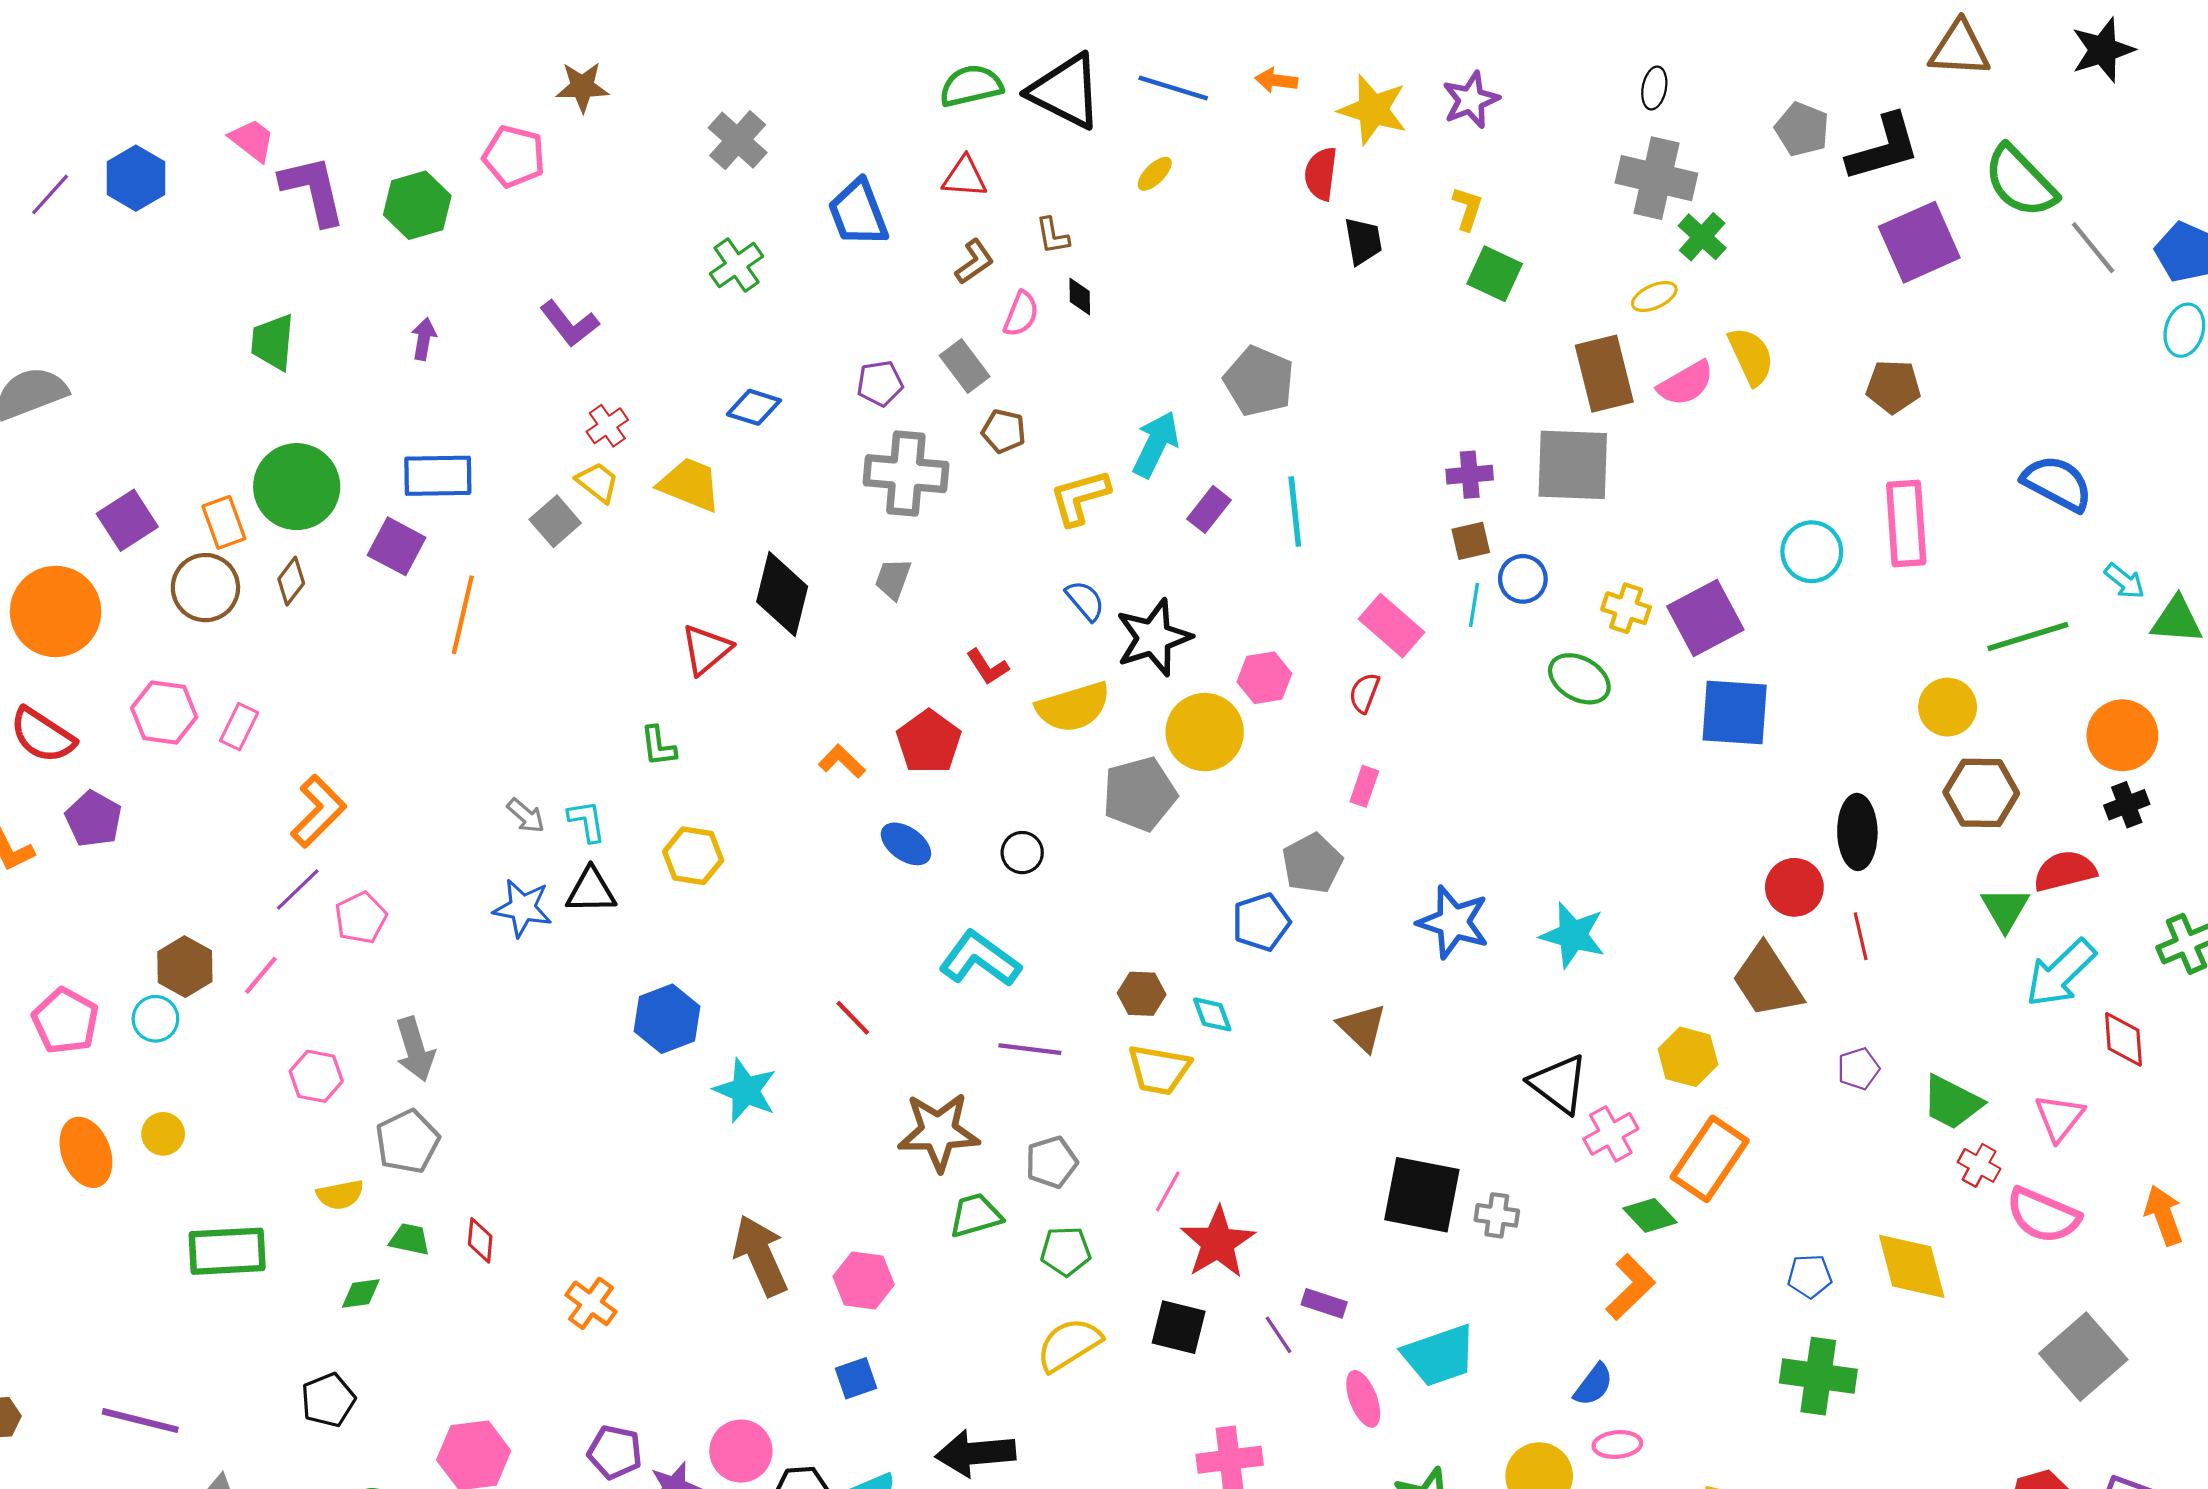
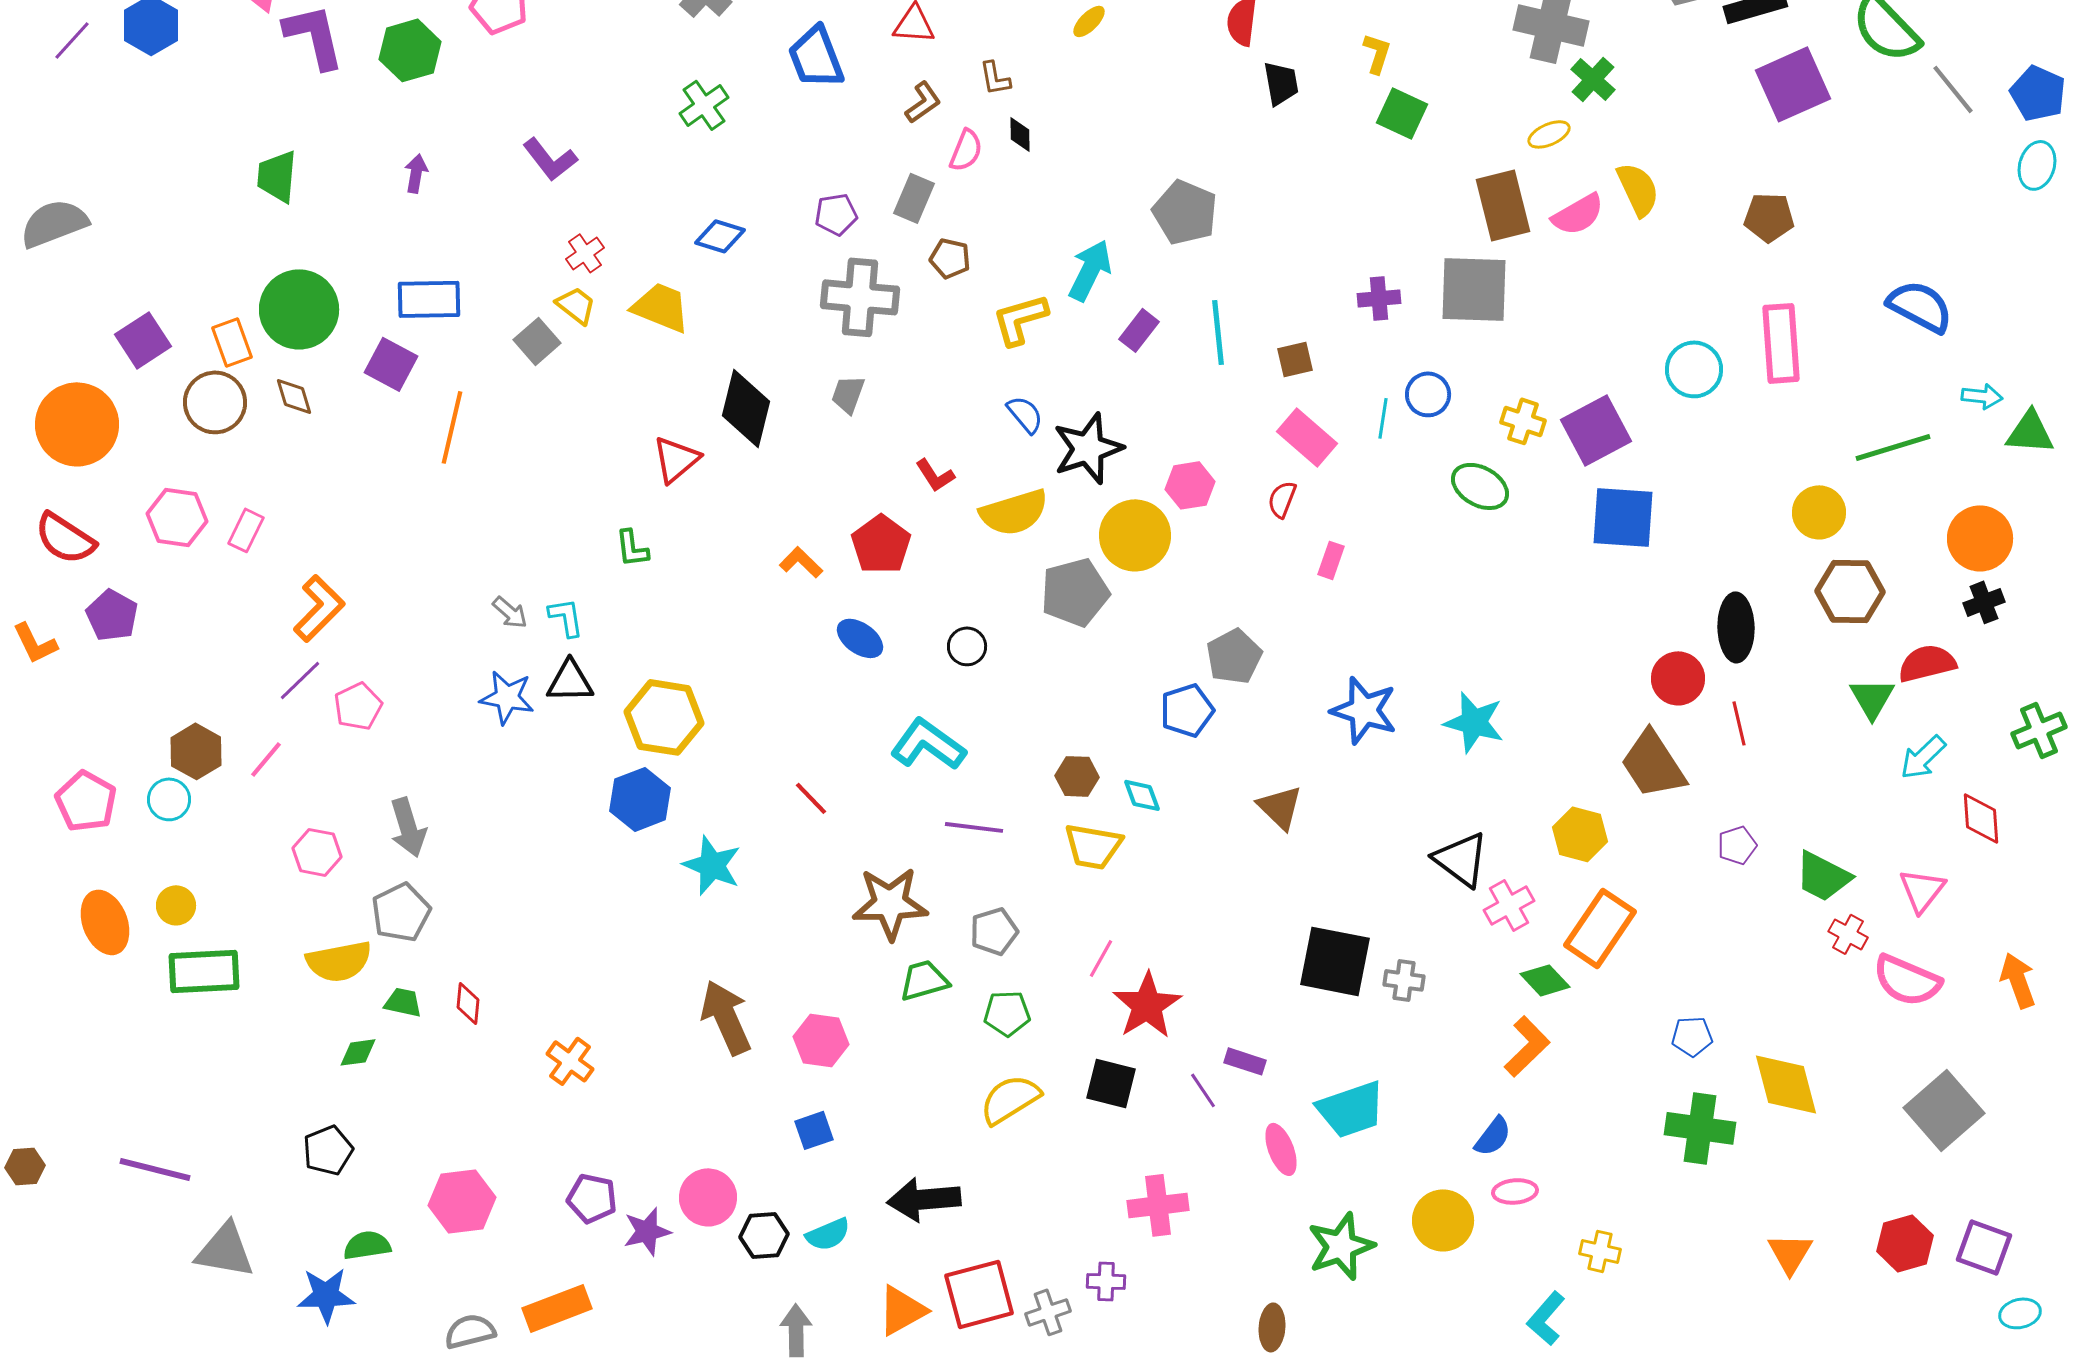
gray rectangle: (965, 366) -> (914, 198), turned 60
brown square: (1471, 541) -> (1295, 359), moved
brown diamond: (291, 581) -> (294, 396), turned -54
cyan arrow: (2125, 581) -> (1982, 396), turned -33
pink rectangle: (1364, 786) -> (1331, 560), moved
yellow hexagon: (693, 856) -> (664, 717), moved, size x1.4
cyan arrow: (2060, 973) -> (1923, 757), size x0.7
yellow semicircle: (340, 1195) -> (339, 961), size x1.5
green rectangle: (227, 1251) -> (204, 971), moved
yellow diamond: (1912, 1266) -> (1786, 1084), moved

